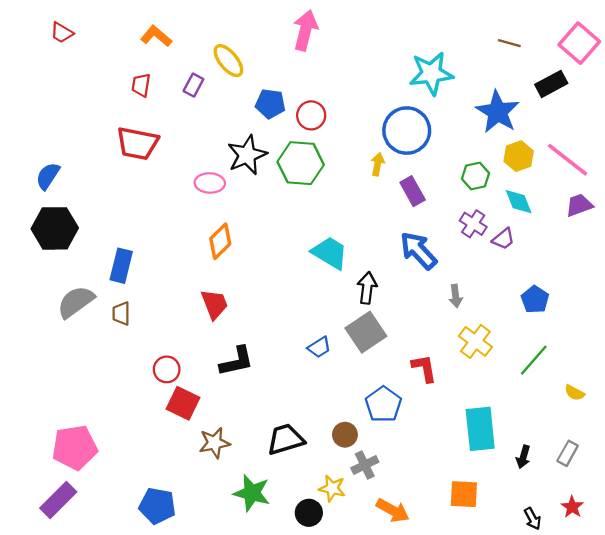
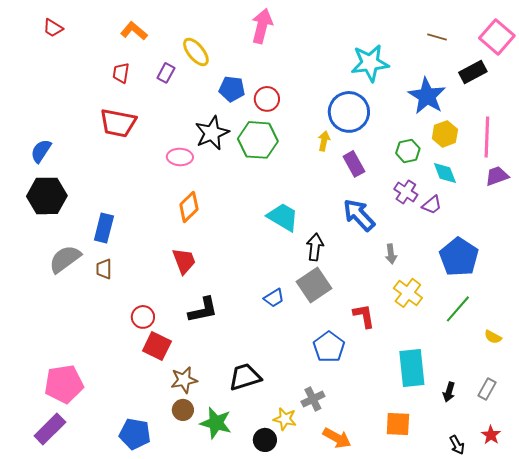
pink line: (568, 160) -> (487, 137), turned 54
blue pentagon: (535, 300) -> (459, 257), size x1.6
brown circle: (345, 435) -> (183, 410), moved

